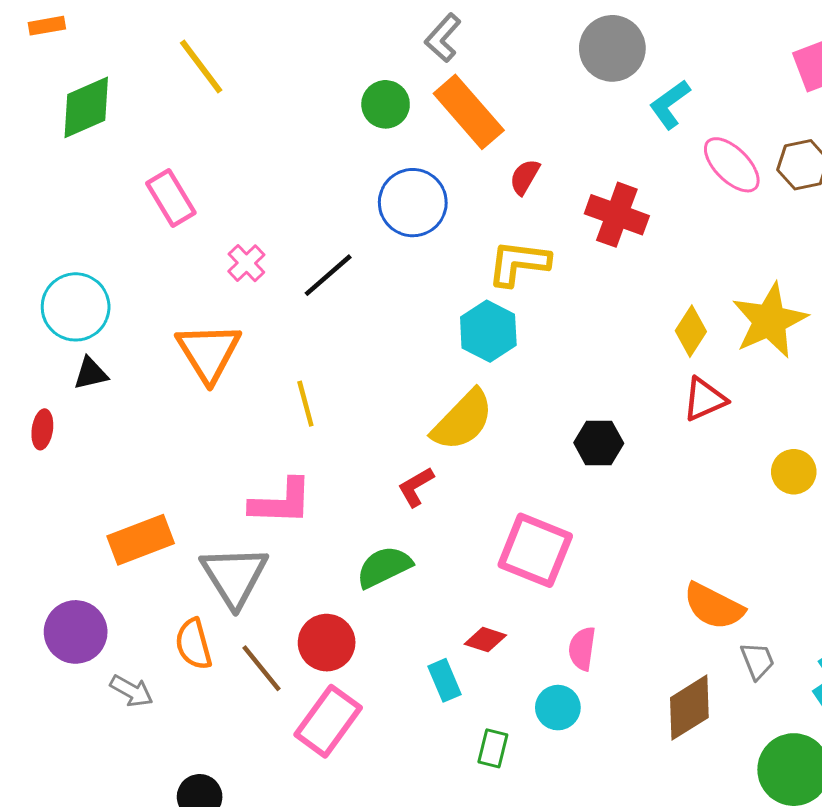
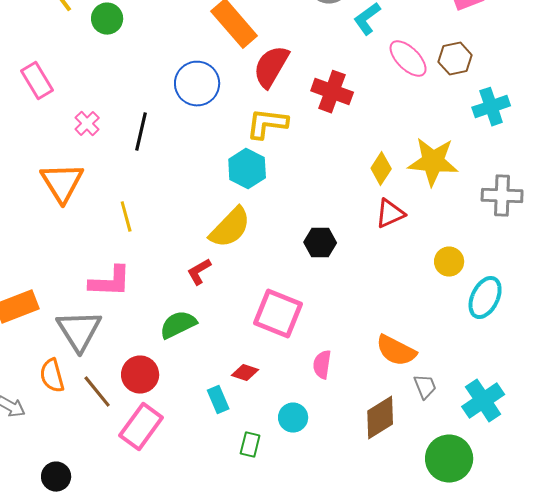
green circle: (386, 104) -> (107, 19), moved
red semicircle: (525, 177) -> (271, 67), size x1.8
black line: (328, 275) -> (141, 132), turned -36
yellow star: (770, 321) -> (433, 162), turned 30
pink semicircle: (582, 649) -> (322, 365), moved

